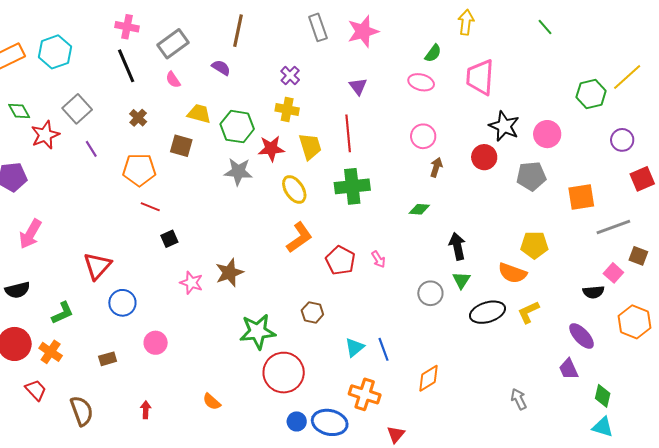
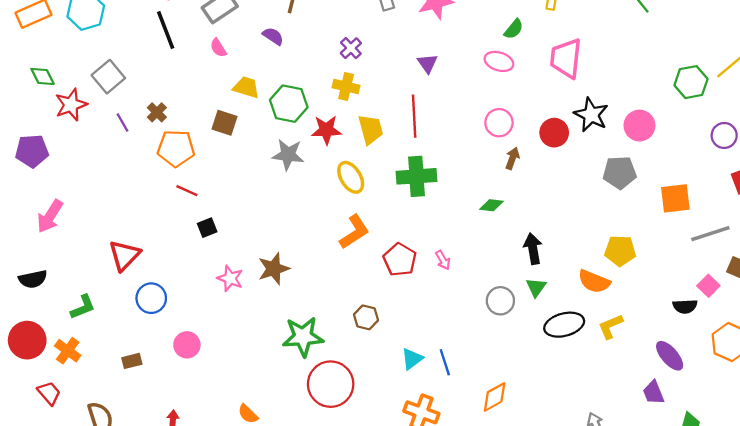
brown cross: (138, 118) -> (157, 112), moved
red circle: (484, 157) -> (554, 133), moved

